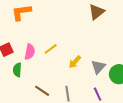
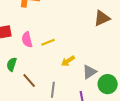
pink semicircle: (30, 52) -> (27, 40), turned 140
green semicircle: (17, 70) -> (12, 64), moved

